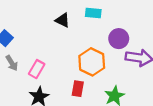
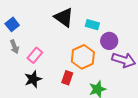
cyan rectangle: (93, 13) -> (92, 25), moved
black triangle: (63, 20) -> (64, 17), size x1.5

